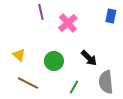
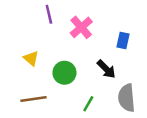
blue rectangle: (111, 16) -> (123, 40), moved
yellow triangle: (19, 55) -> (31, 58), moved
brown line: (28, 83) -> (33, 99), turned -35

